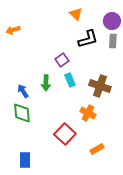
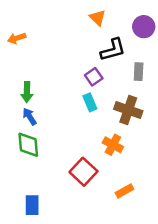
gray rectangle: (113, 41) -> (139, 72), moved
purple square: (62, 60) -> (94, 77), moved
green arrow: (46, 83) -> (27, 92), moved

